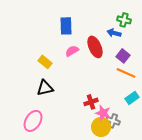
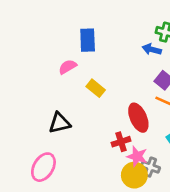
red ellipse: (95, 47) -> (138, 118), moved
pink semicircle: (72, 51) -> (68, 67), moved
yellow rectangle: (45, 62) -> (96, 88), moved

